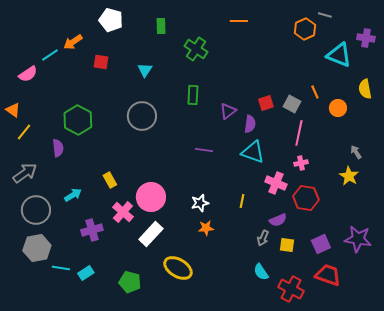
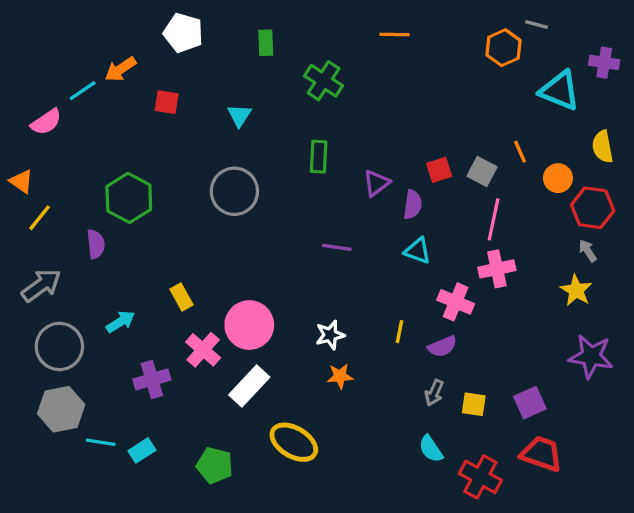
cyan triangle: (253, 152) -> (418, 251), size x0.7
pink cross: (301, 163) -> (497, 269), size x1.5
red hexagon: (306, 198) -> (593, 208), moved
purple semicircle: (278, 220) -> (442, 346), moved
purple star: (358, 239) -> (591, 356), moved

